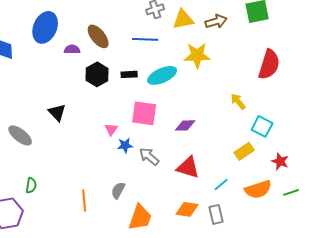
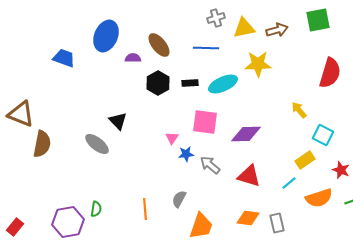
purple diamond: (185, 125) -> (246, 134), size x1.4
gray ellipse: (20, 135) -> (97, 144), moved
cyan line: (221, 184) -> (289, 183), moved
green semicircle: (31, 185) -> (96, 209), moved

